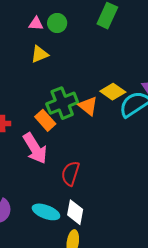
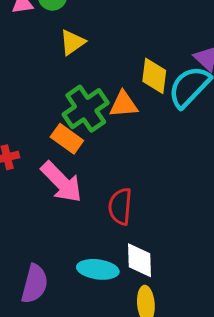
yellow triangle: (40, 54) -> (72, 42), moved
yellow diamond: (113, 92) -> (154, 76), turned 75
orange triangle: (88, 106) -> (124, 104), turned -30

